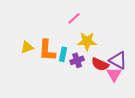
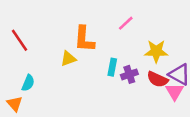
yellow star: (87, 41) -> (156, 51), moved
orange L-shape: (47, 50) -> (84, 39), moved

